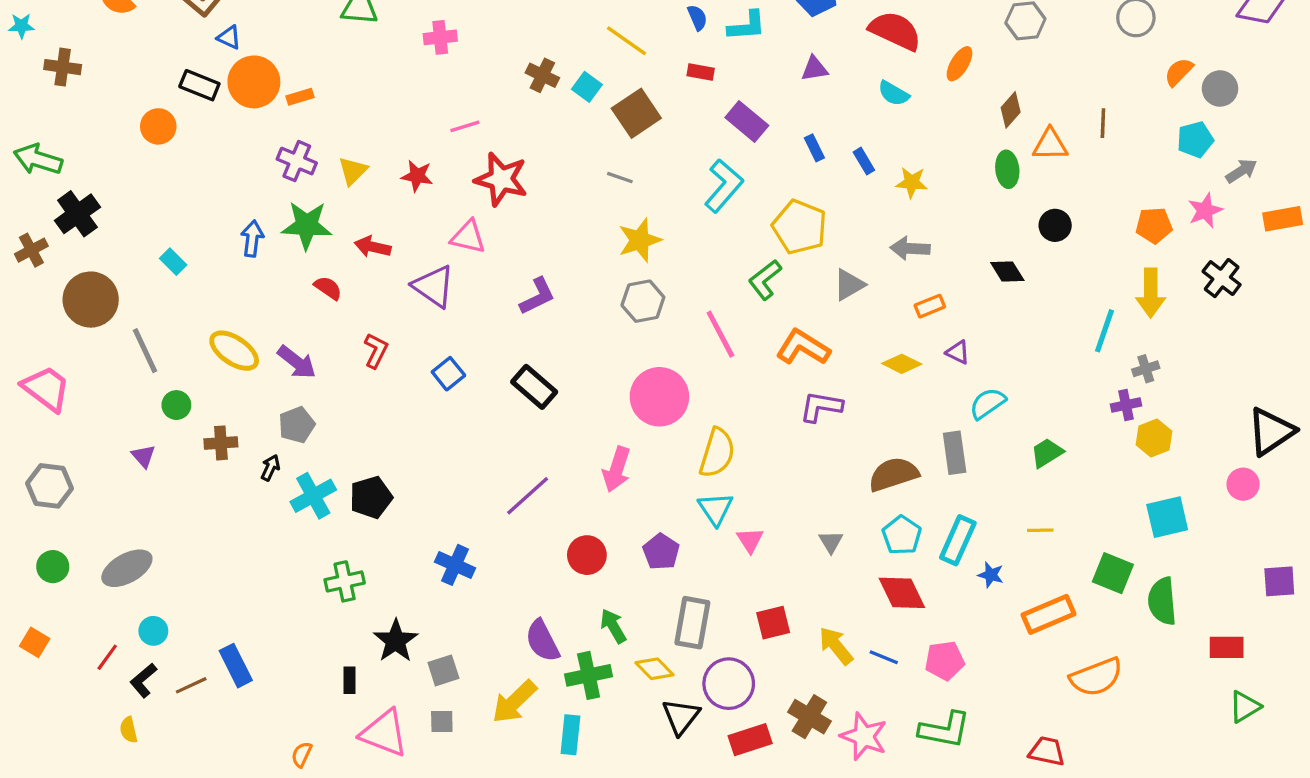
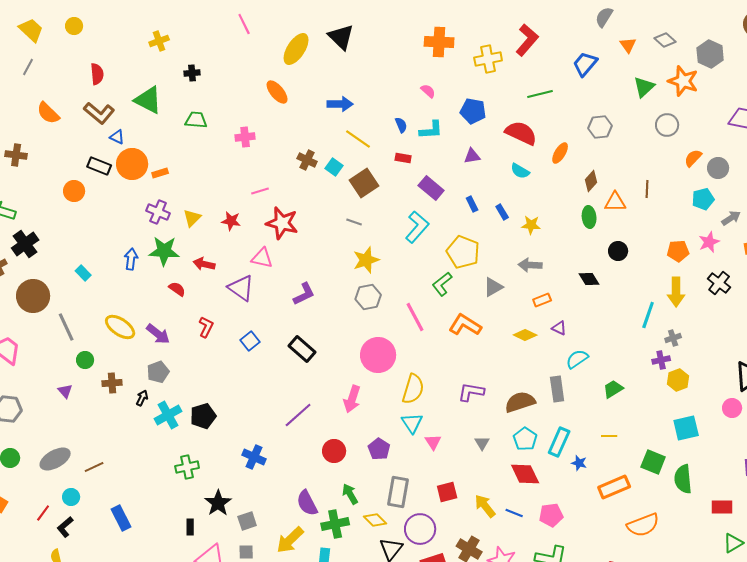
purple L-shape: (821, 407) -> (471, 392), moved
brown line: (191, 685) -> (94, 467), moved

